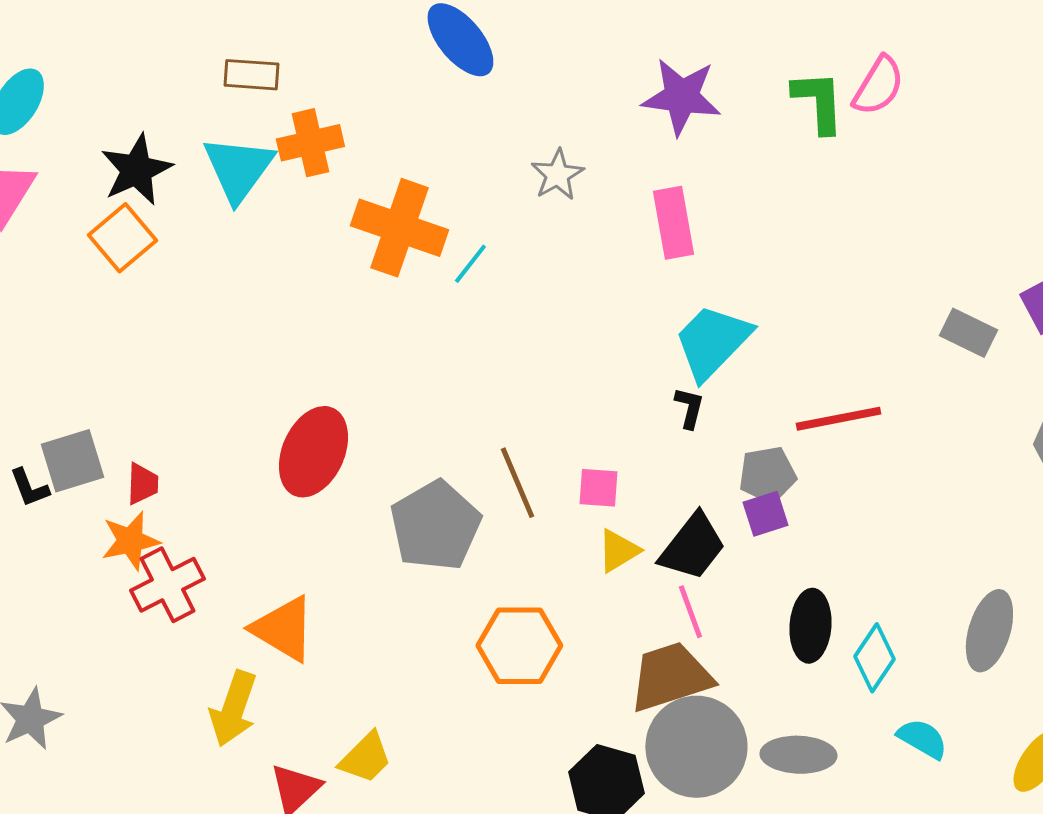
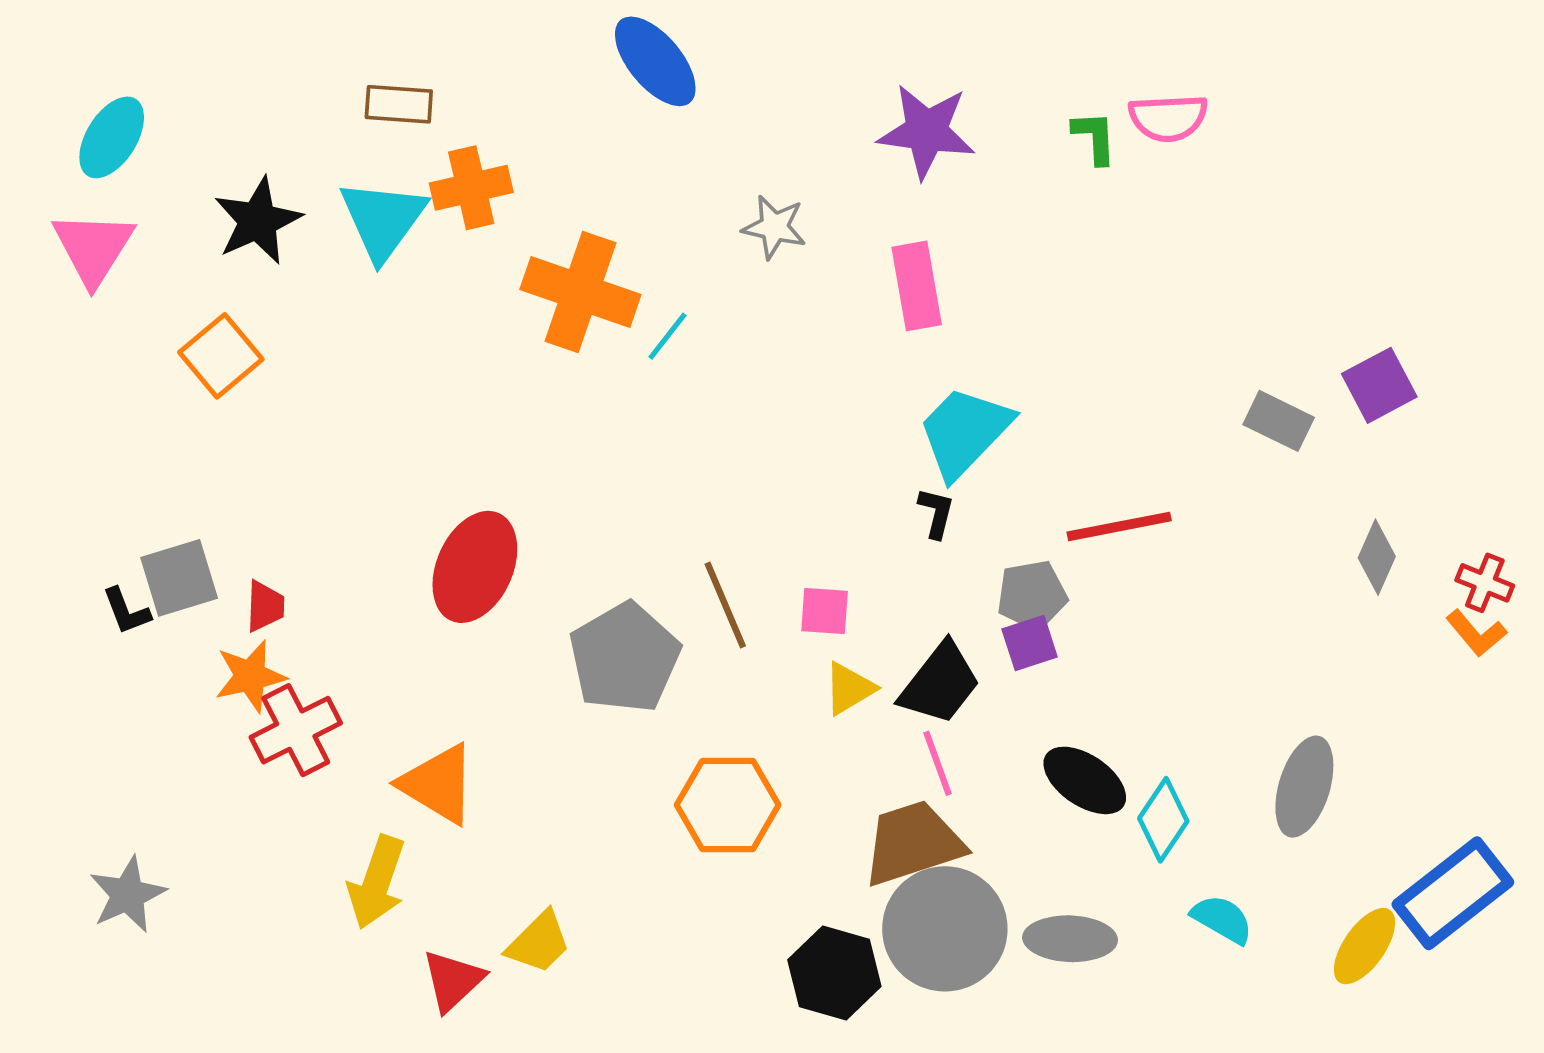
pink semicircle: (878, 86) -> (1168, 118), turned 56
green L-shape: (818, 102) -> (1095, 137), size x0.7
gray star: (557, 175) -> (774, 227), turned -30
orange square: (122, 238) -> (221, 356), moved
black ellipse: (810, 626) -> (1085, 780), turned -60

